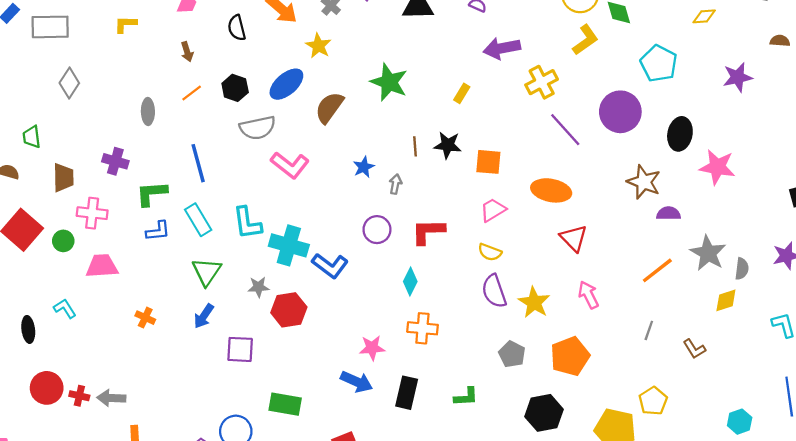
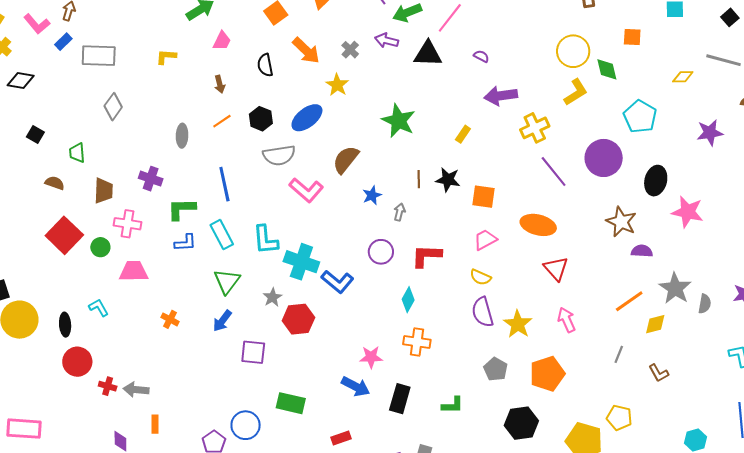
brown semicircle: (329, 107) -> (346, 159), moved
gray star: (258, 287) -> (272, 297), turned -30
yellow diamond: (726, 300) -> (655, 324), moved
red circle: (47, 388) -> (77, 362), moved
yellow pentagon: (653, 401) -> (619, 418), turned -30

